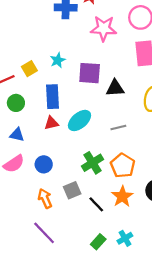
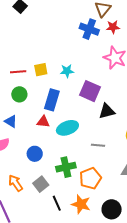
black triangle: (115, 88) -> (107, 111), turned -30
blue circle: (44, 164) -> (35, 154), moved
gray square: (72, 190) -> (41, 184), turned -35
orange star: (122, 196) -> (81, 204), turned 30
orange arrow: (45, 198) -> (16, 183), turned -30

